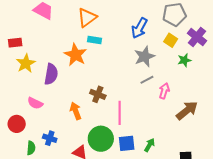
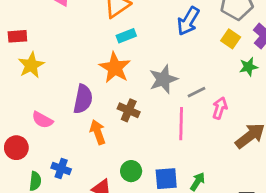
cyan rectangle: (94, 40) -> (126, 36), turned -32
orange star: (75, 55) -> (115, 68), moved
gray star: (144, 56) -> (163, 79), moved
purple semicircle: (51, 74) -> (83, 99), moved
pink line: (120, 113) -> (181, 124), moved
green circle: (101, 139) -> (131, 171), size x0.6

